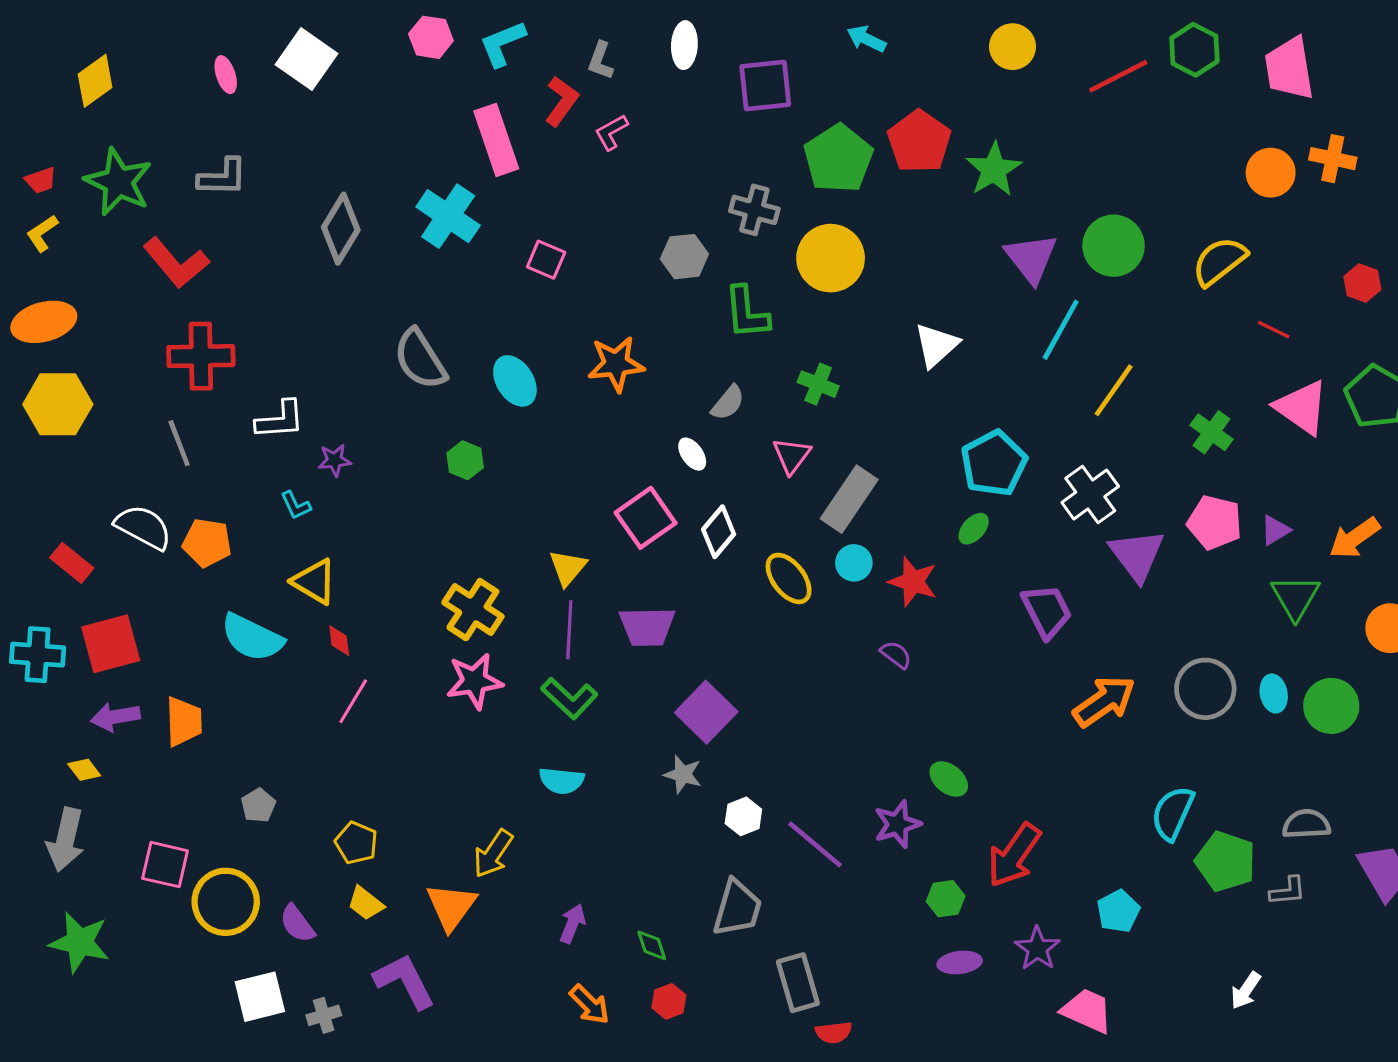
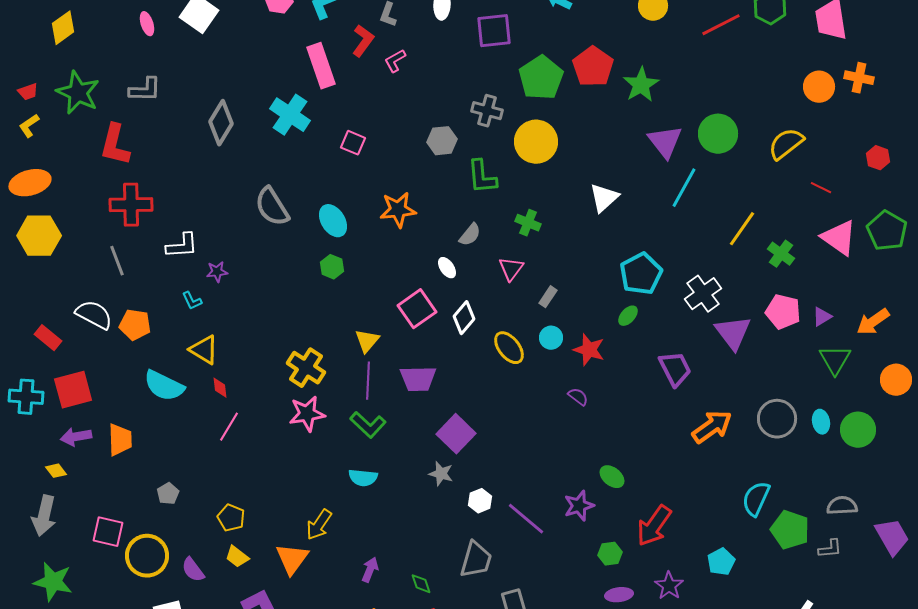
red L-shape: (176, 263) -> (115, 145), turned 54
yellow line: (1114, 390) -> (742, 229), moved
green hexagon: (465, 460) -> (332, 267), moved
gray rectangle: (849, 499) -> (548, 297), size x0.5

